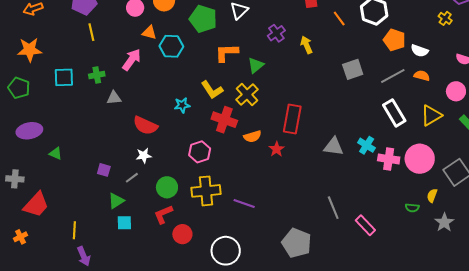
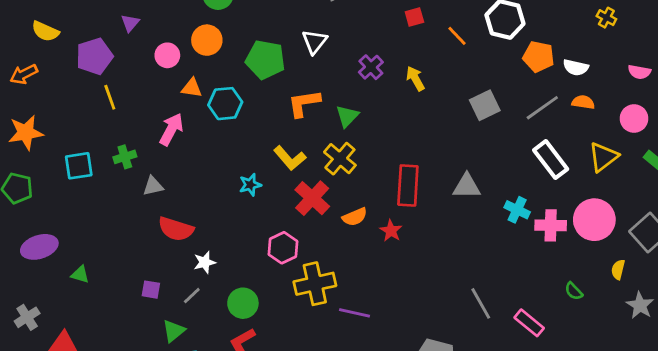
red cross: (224, 120) -> (312, 198), turned 30
red semicircle: (145, 126) -> (176, 229), moved
gray triangle: (334, 147) -> (467, 186), moved
gray cross: (15, 179) -> (27, 317), turned -30
yellow cross: (206, 191) -> (315, 284), moved
green semicircle: (412, 208) -> (574, 291), moved, turned 48

